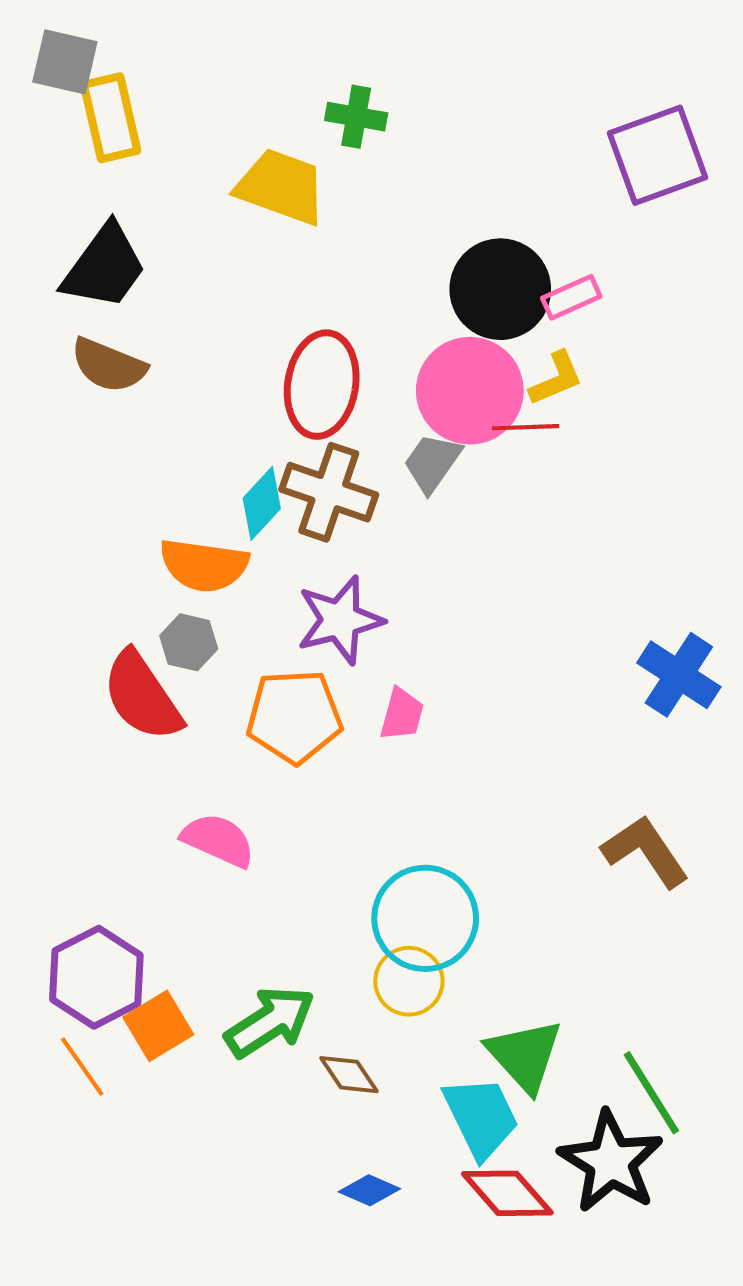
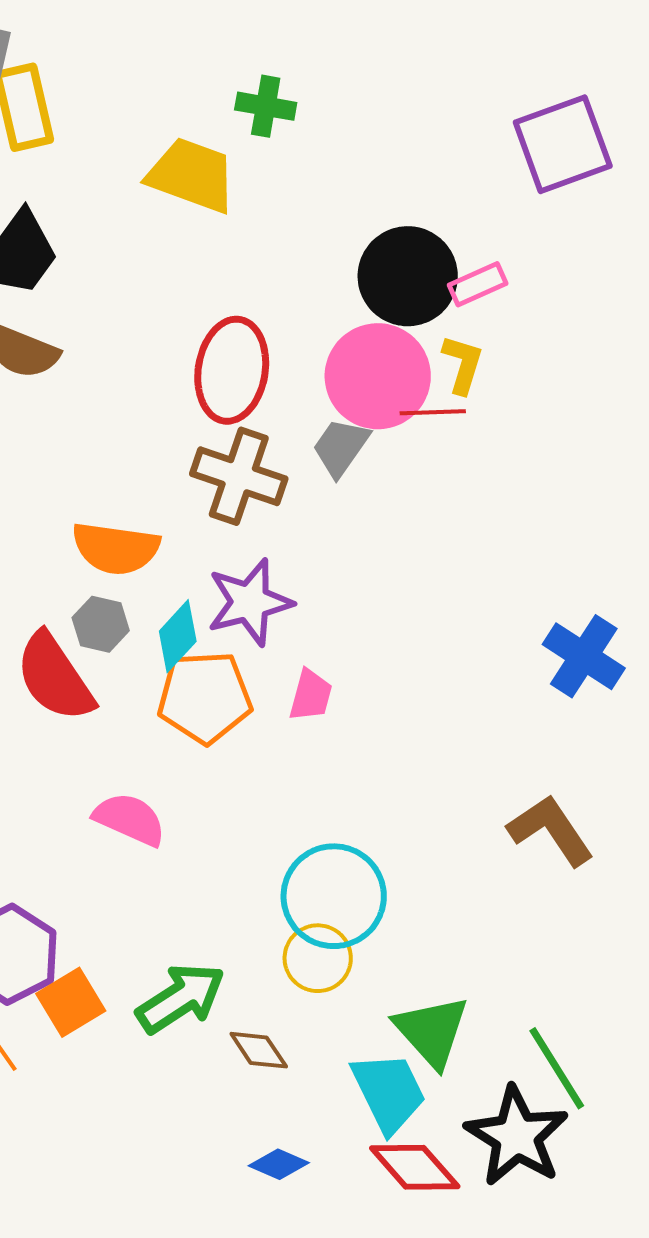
yellow L-shape: (556, 378) -> (463, 364), turned -50
cyan diamond: (262, 503) -> (178, 636), moved

